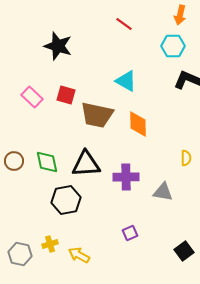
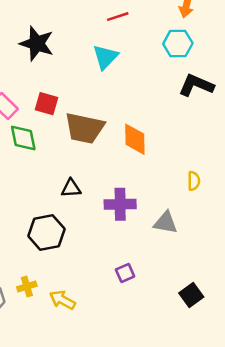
red line: (124, 24) -> (118, 17), turned -54
cyan triangle: (126, 81) -> (105, 57), moved, turned 45
green diamond: (47, 162) -> (23, 138), moved
black triangle: (86, 164) -> (71, 188), size x0.6

